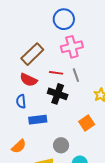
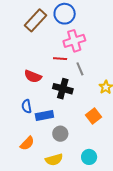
brown rectangle: (32, 54) -> (35, 20), moved
red line: (56, 73) -> (60, 59), moved
blue semicircle: (21, 101) -> (27, 106), moved
gray circle: (61, 145) -> (60, 134), moved

